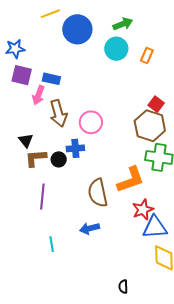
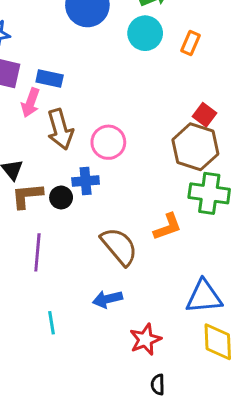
orange L-shape: (131, 180) -> (168, 227), size x0.7
brown semicircle: (98, 193) -> (119, 246), turned 152
red star: (143, 210) -> (145, 340), moved

